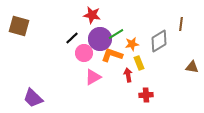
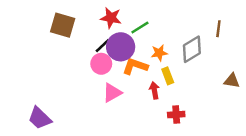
brown square: (19, 26) -> (63, 25), moved
green line: (116, 34) -> (140, 28), moved
black line: (72, 38) -> (102, 46), moved

